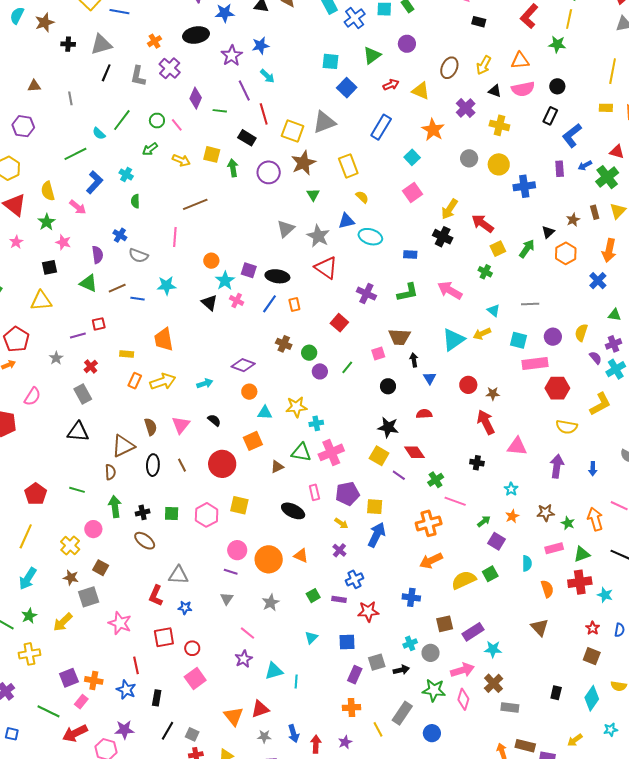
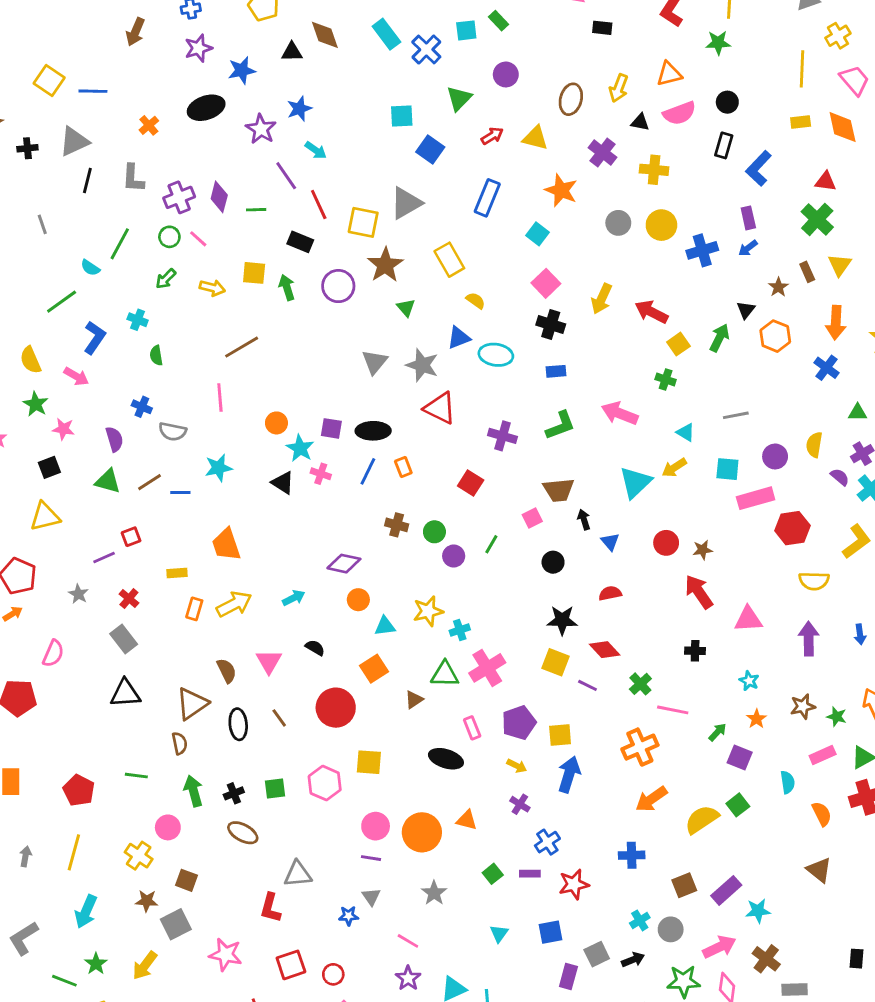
purple cross: (170, 68) -> (179, 197), moved, turned 35
blue arrow: (585, 165) -> (748, 248), moved
black cross: (443, 237) -> (551, 324), moved
blue star: (185, 608) -> (349, 916), moved

